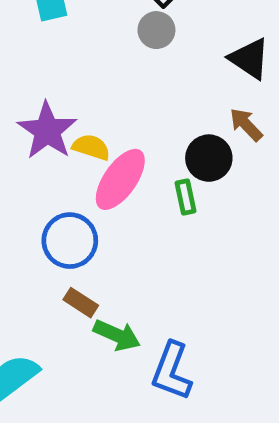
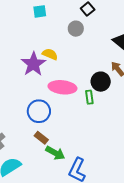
gray circle: (156, 30) -> (76, 29), moved
yellow semicircle: (91, 147) -> (50, 54), moved
pink ellipse: (120, 179) -> (62, 87), turned 56

